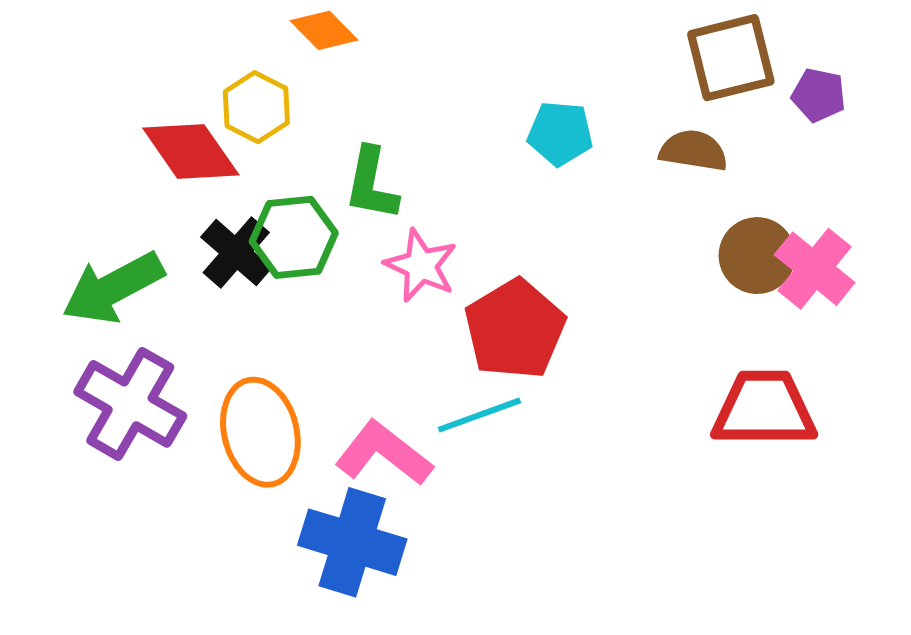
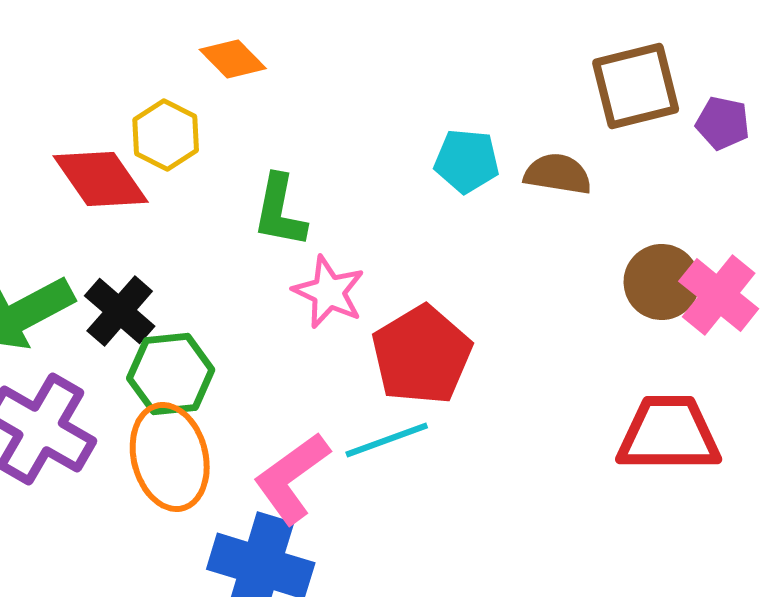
brown semicircle: (693, 151) -> (558, 174), moved
green hexagon: (294, 237) -> (171, 374), moved
black cross: (236, 253) -> (120, 311), moved
pink L-shape: (384, 453) -> (292, 478), turned -74

